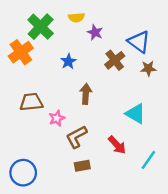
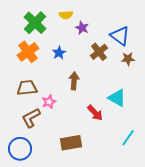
orange cross: (21, 52) -> (28, 52), moved
brown L-shape: (76, 137) -> (31, 118), moved
red arrow: (117, 145) -> (95, 113), moved
brown rectangle: (82, 166) -> (71, 143), size x1.5

